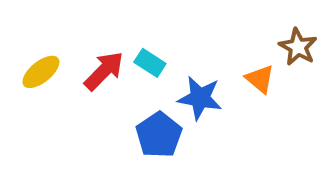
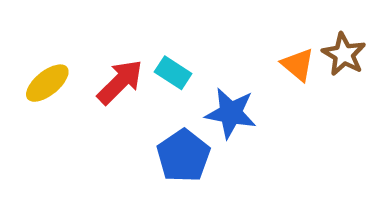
orange triangle: (260, 79) -> (298, 65), moved

